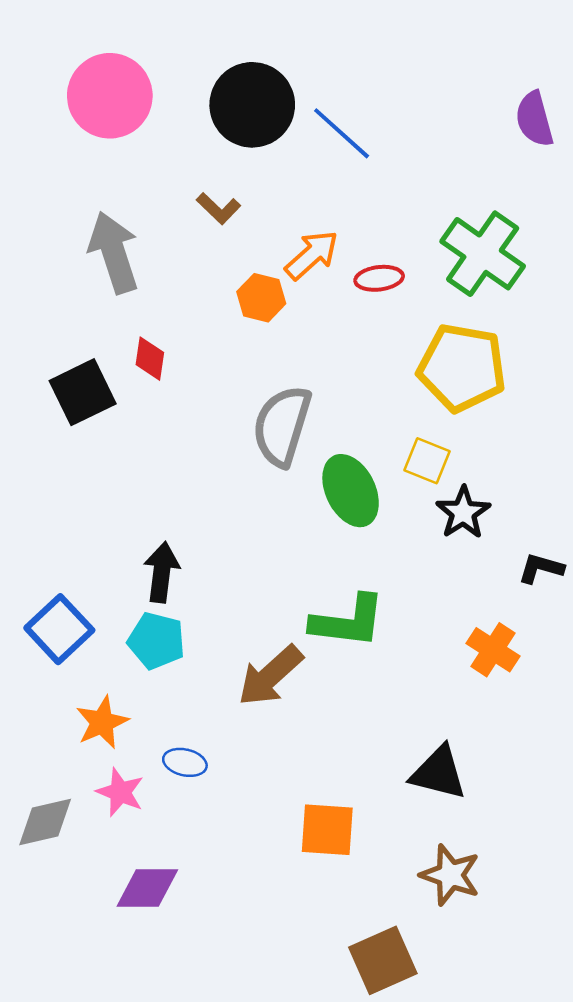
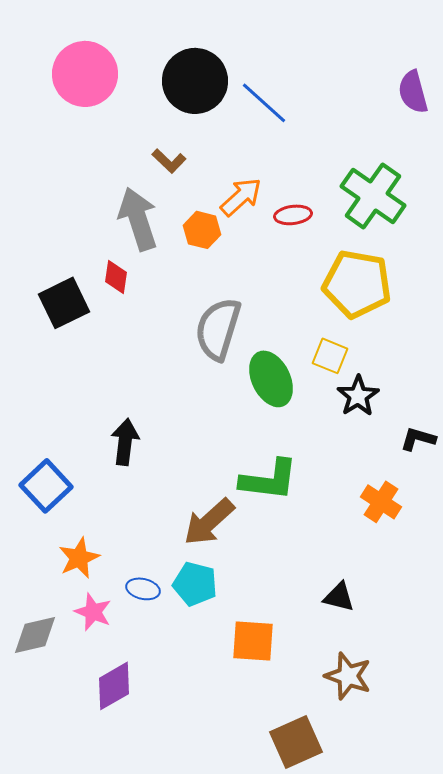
gray arrow: (114, 252) -> (138, 219), moved
cyan pentagon: (156, 641) -> (195, 584), moved
black triangle: (439, 773) -> (339, 597), size x0.7
purple diamond: (147, 888) -> (114, 686), turned -30

